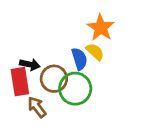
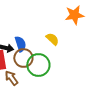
orange star: (101, 28) -> (74, 15), moved, turned 30
blue semicircle: (79, 59) -> (20, 44), moved

